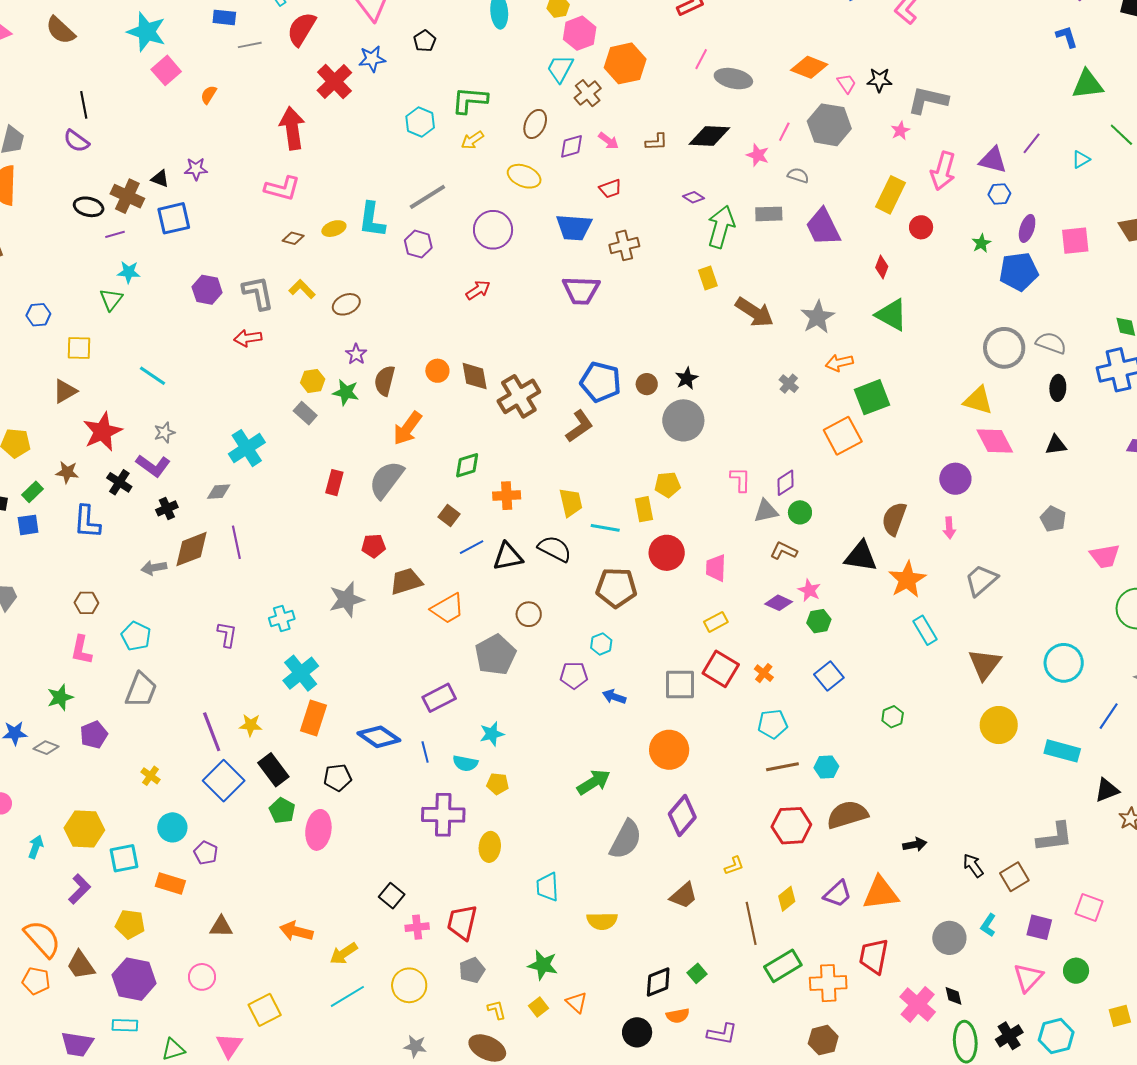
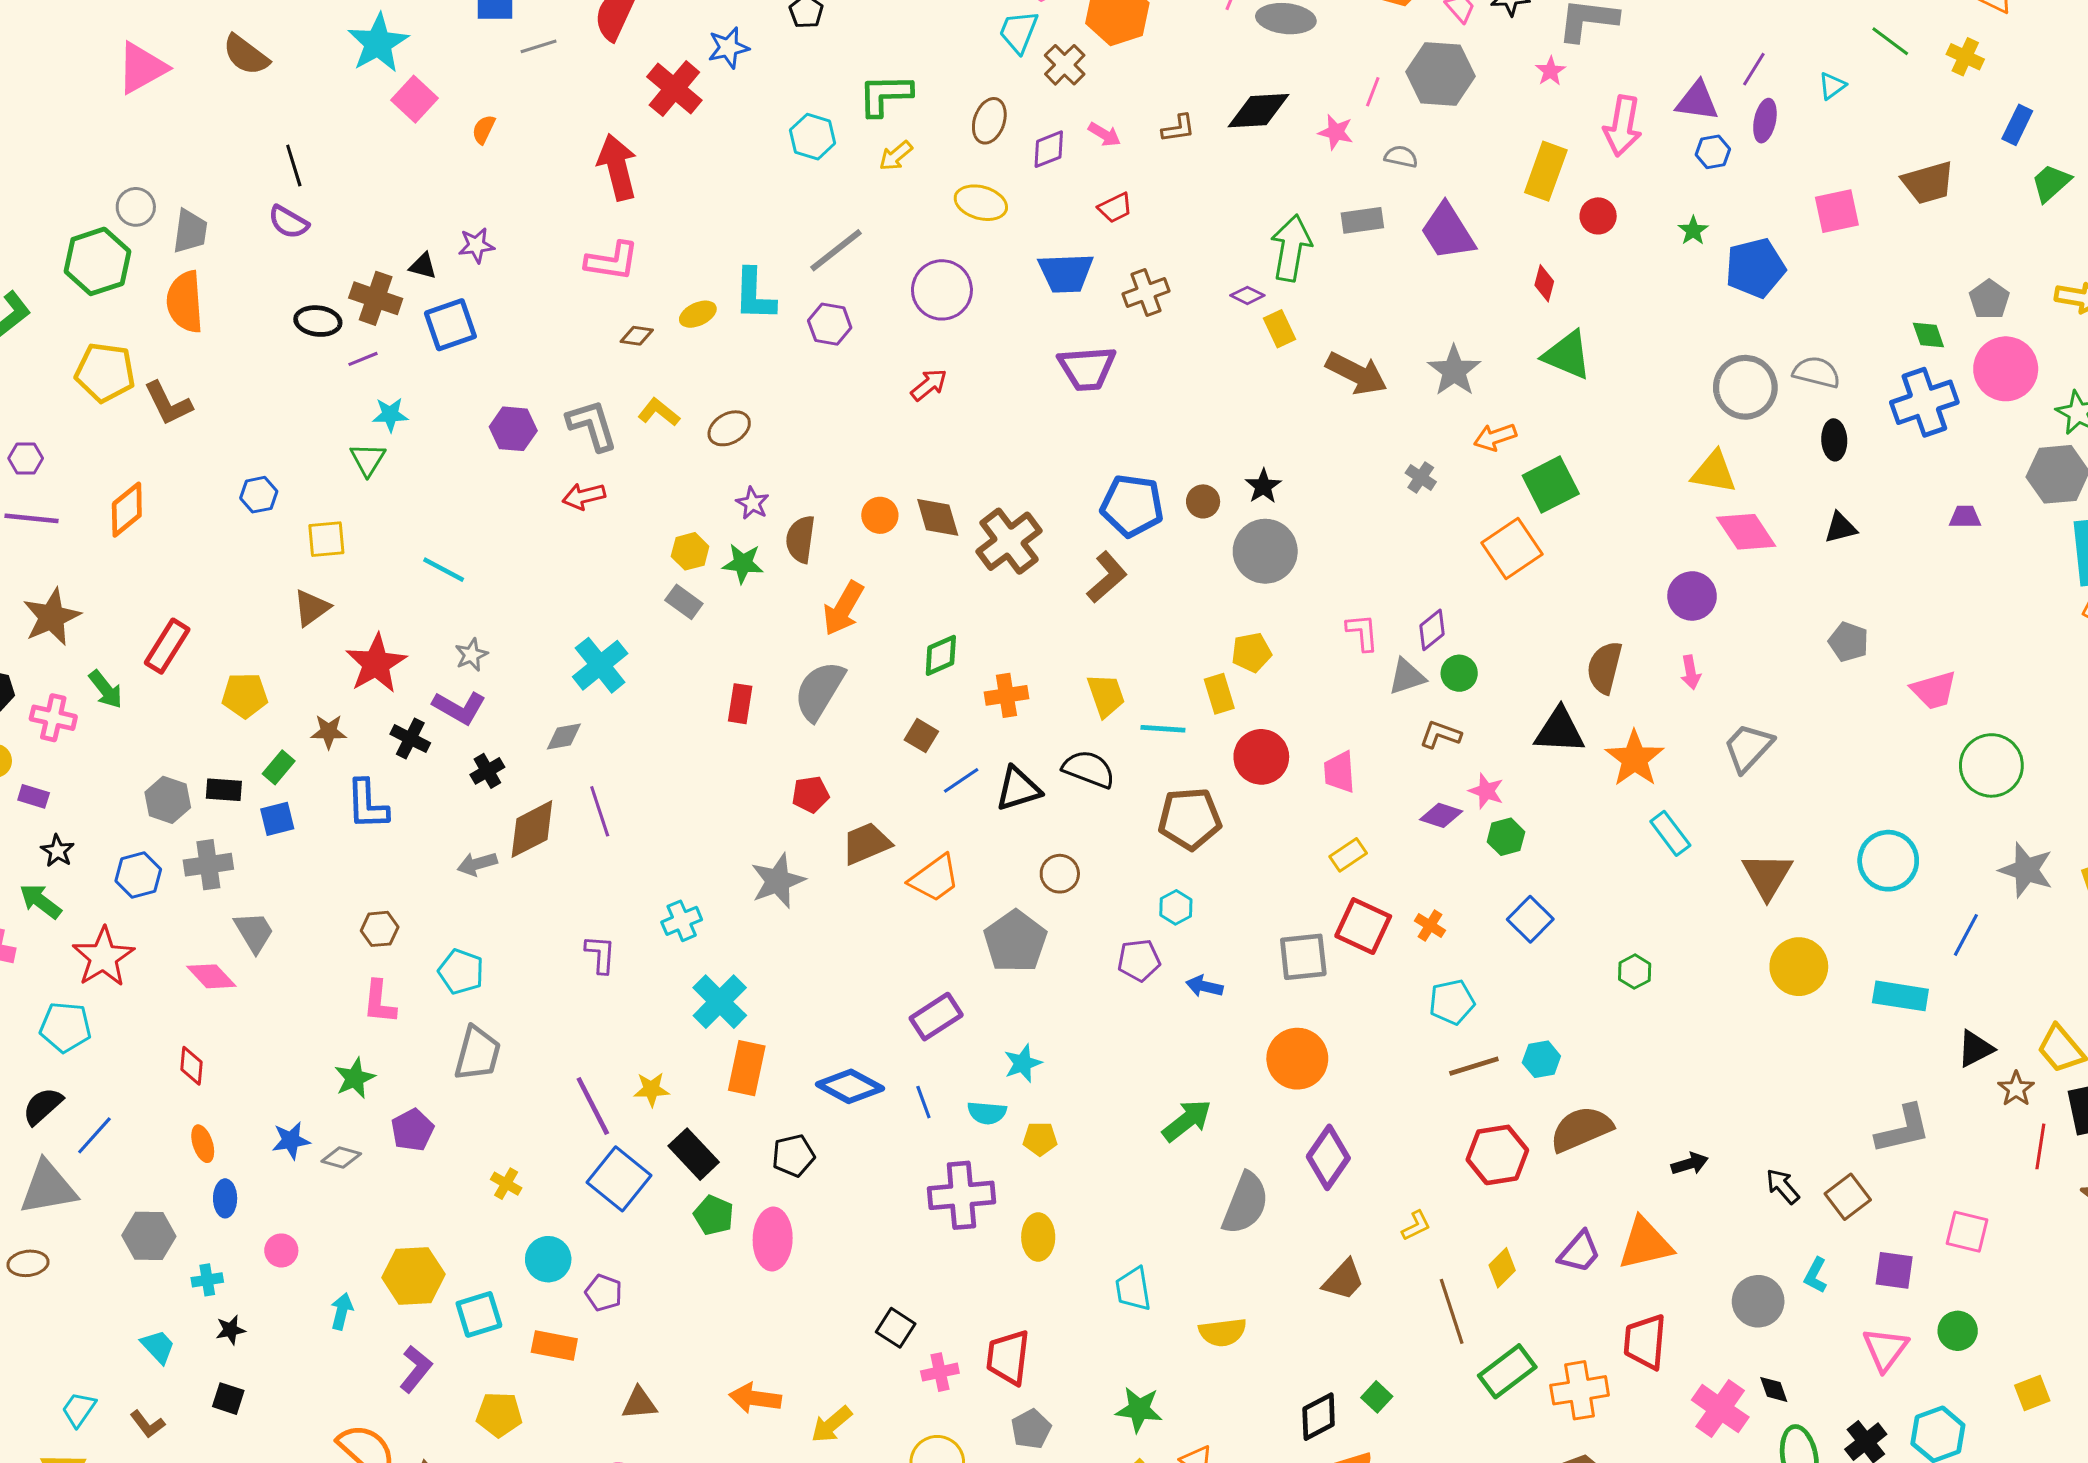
cyan star: (146, 32) -> (378, 43), turned 30
purple diamond: (693, 197) -> (1247, 295), moved
purple ellipse: (1027, 228) -> (1765, 121), moved

